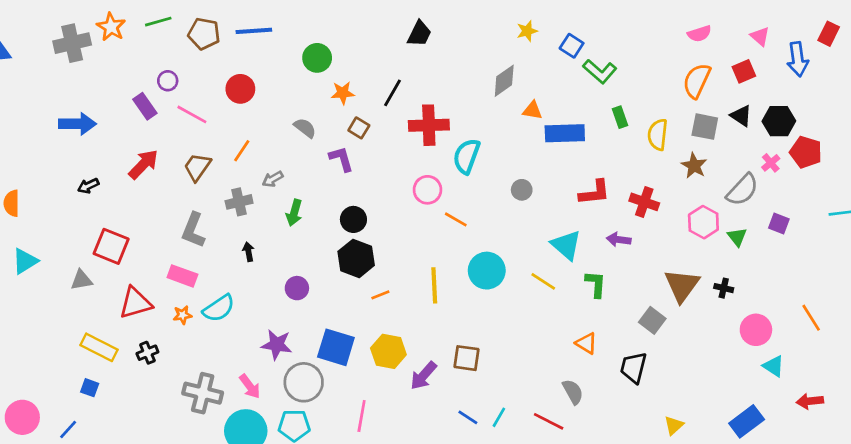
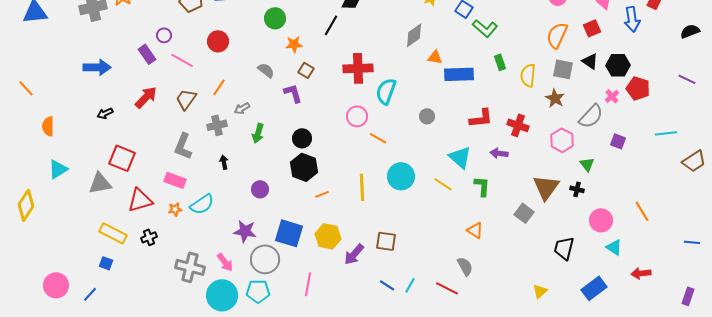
black line: (392, 93) -> (331, 25), moved
green triangle: (737, 237) -> (587, 164), moved
gray triangle: (82, 280) -> (100, 183), size x1.4
black trapezoid: (633, 368) -> (564, 248), moved

